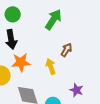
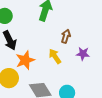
purple star: (76, 90) -> (83, 54), moved

